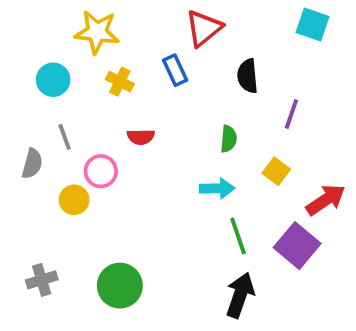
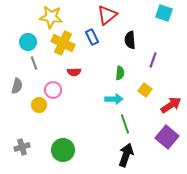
yellow cross: (120, 82) -> (63, 43), size x1.6
gray line: (65, 137) -> (34, 63), moved
purple square: (297, 246) -> (167, 137), moved

